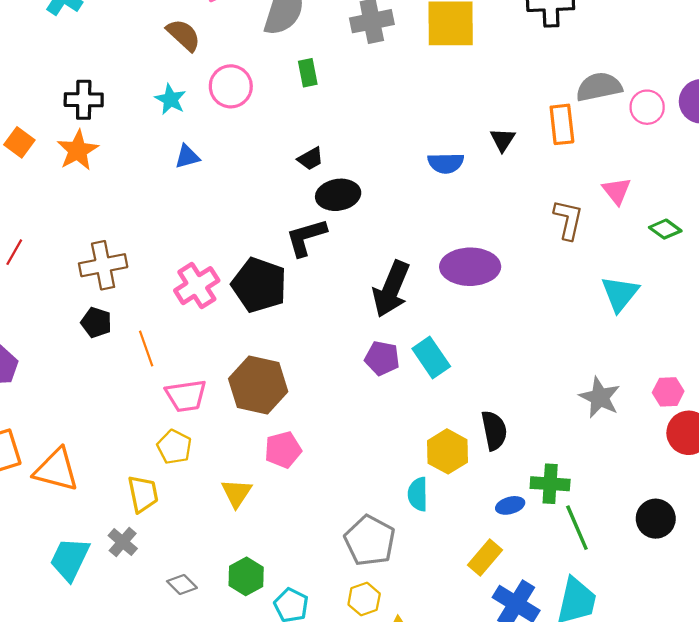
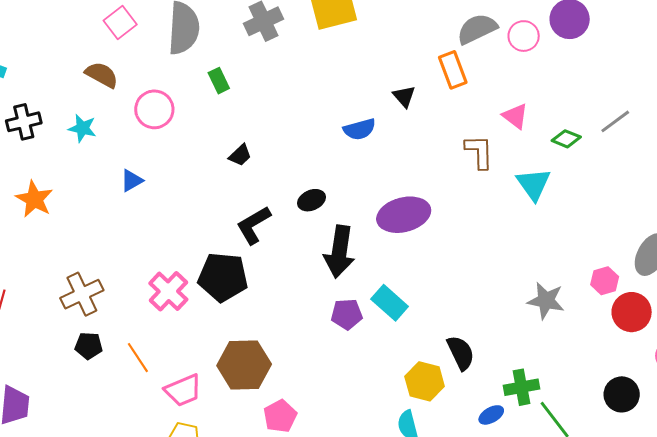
cyan star: (171, 99) -> (82, 128), moved
black cross: (84, 100) -> (24, 122), moved
black ellipse: (338, 195) -> (312, 200), moved, size x0.7
cyan triangle: (620, 294) -> (534, 184), moved

